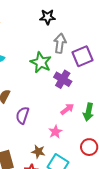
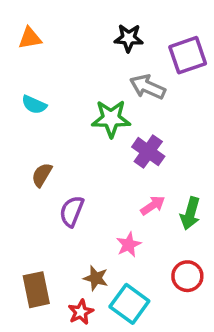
gray arrow: (60, 43) -> (148, 87), turned -78
purple square: (83, 56) -> (188, 55), moved
green star: (41, 62) -> (111, 119), turned -30

